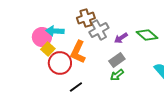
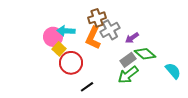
green diamond: (147, 35) -> (145, 54), moved
orange L-shape: (78, 52) -> (93, 38), moved
green arrow: (117, 75) -> (128, 75), size x1.5

